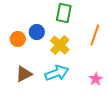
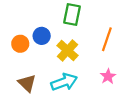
brown triangle: (24, 74) -> (27, 83), turned -48
pink star: (96, 79) -> (108, 76), moved

